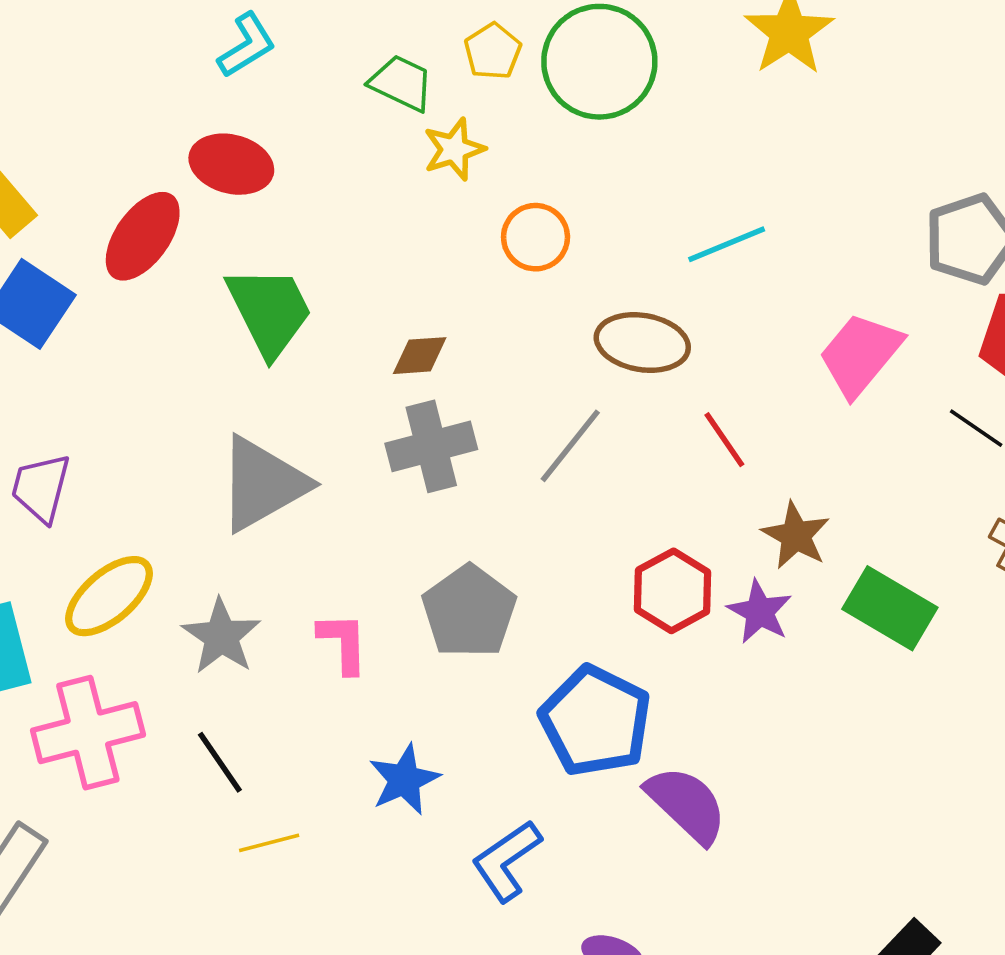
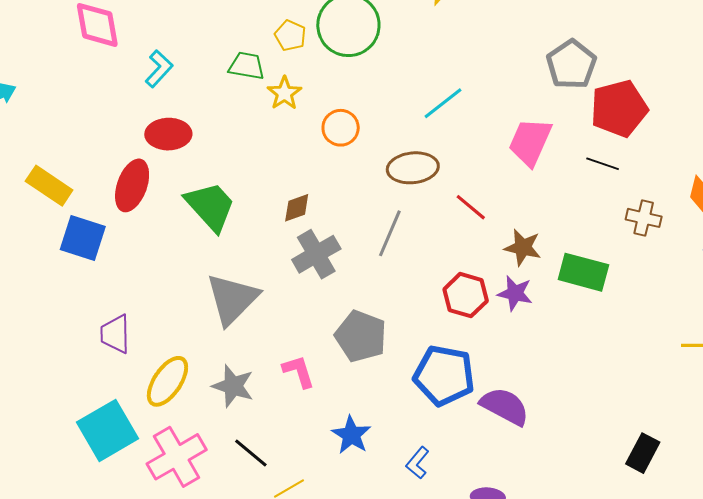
blue L-shape: (507, 861) -> (418, 463), size x0.7

